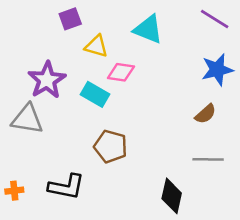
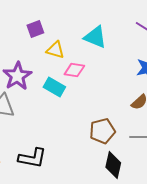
brown pentagon: (111, 146) -> (102, 131), moved, turned -30

